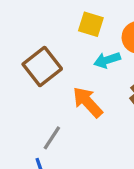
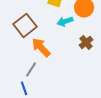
orange arrow: (88, 102) -> (41, 47), moved

